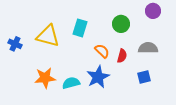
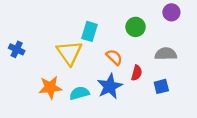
yellow triangle: (48, 36) -> (69, 53), moved, turned 40
red semicircle: (122, 56) -> (137, 73), moved

